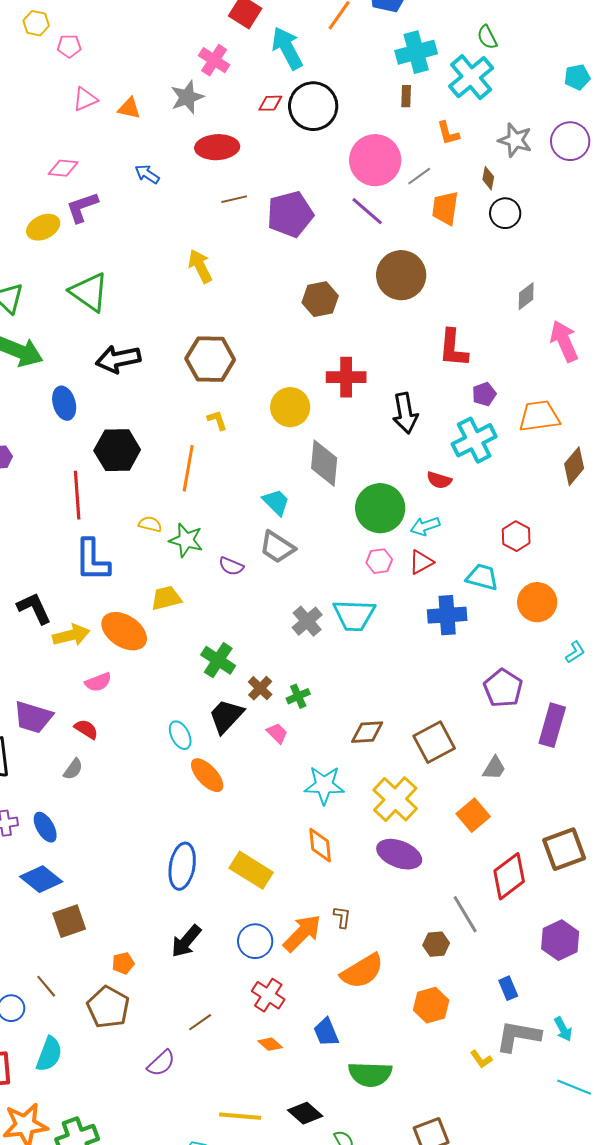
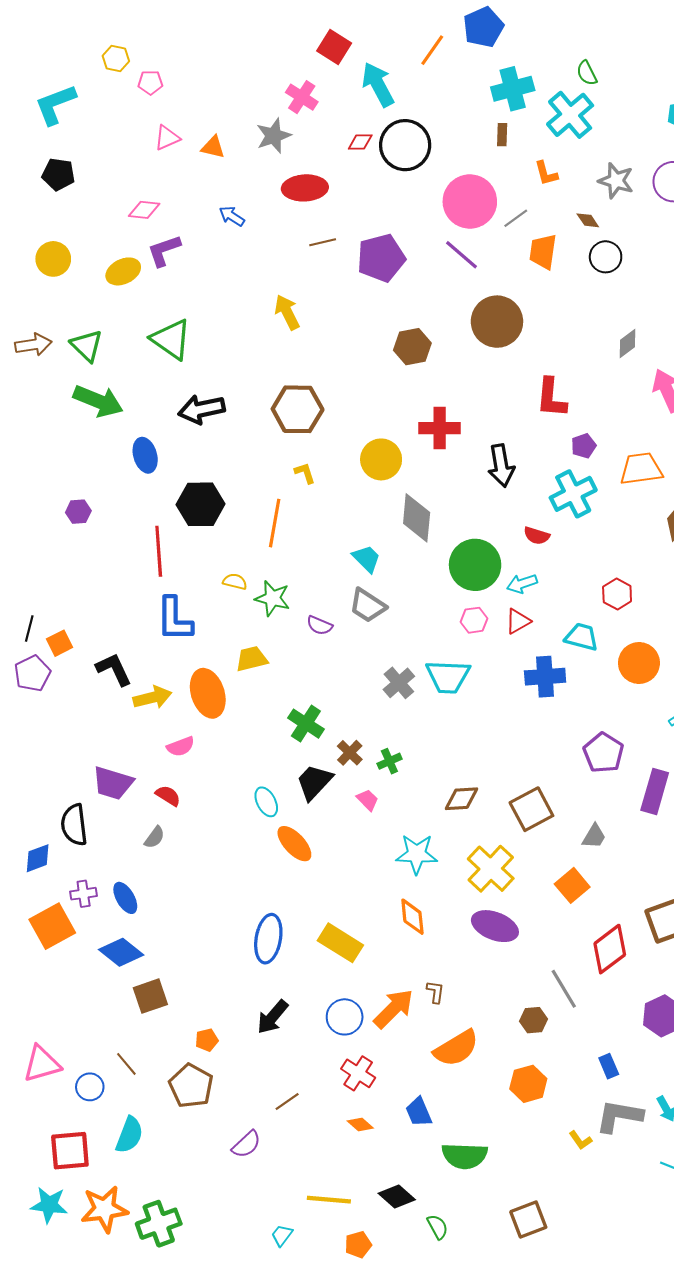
brown diamond: (488, 178) -> (588, 220), turned -45
orange ellipse: (124, 631) -> (208, 693), turned 39

